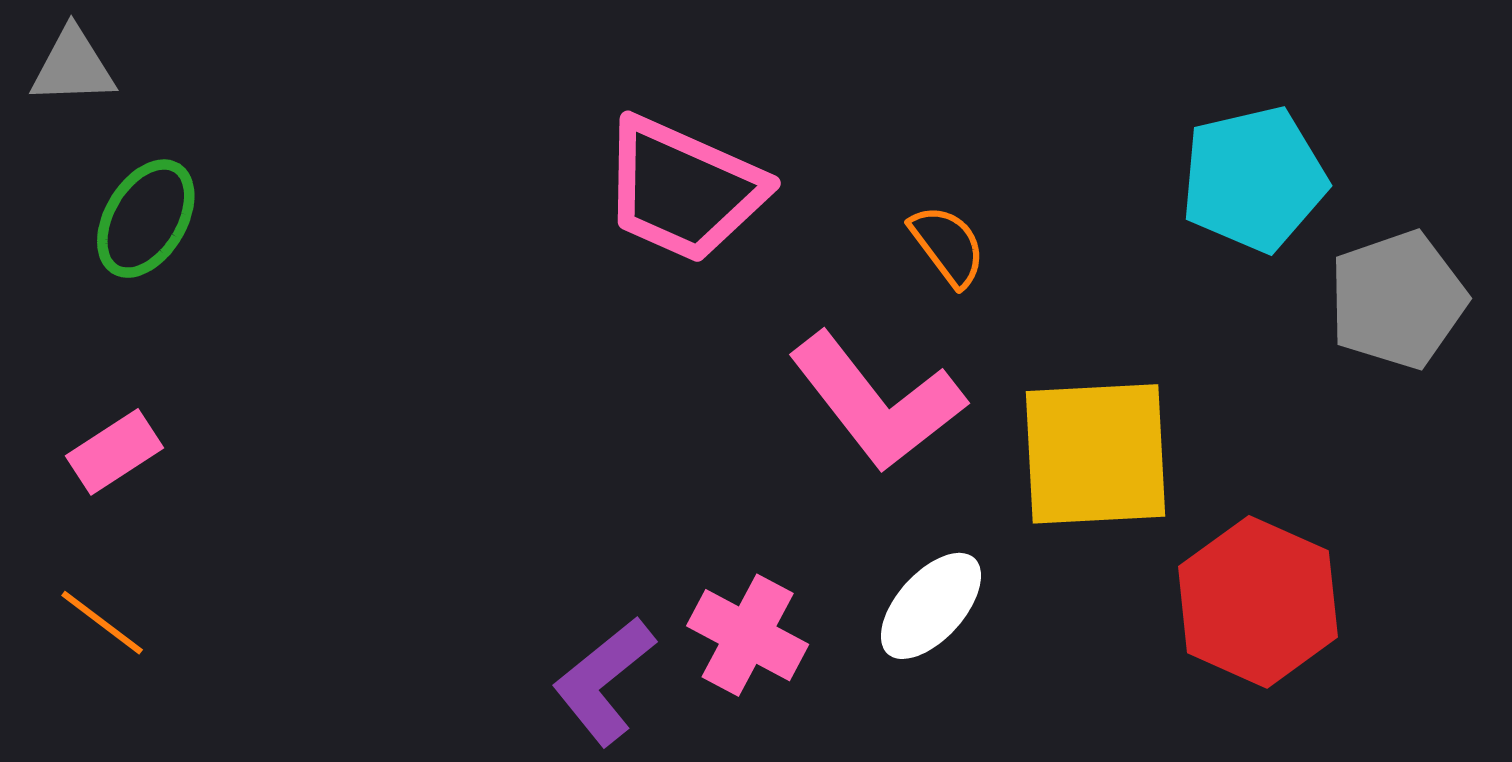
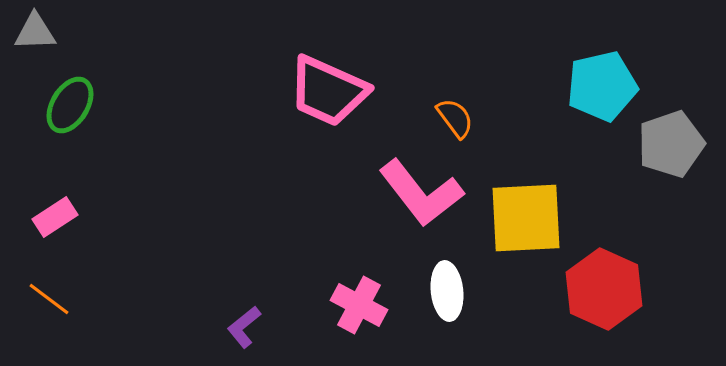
white ellipse: (931, 606) -> (447, 291), turned -48
purple L-shape: (604, 681) -> (244, 327), moved, size x0.7

